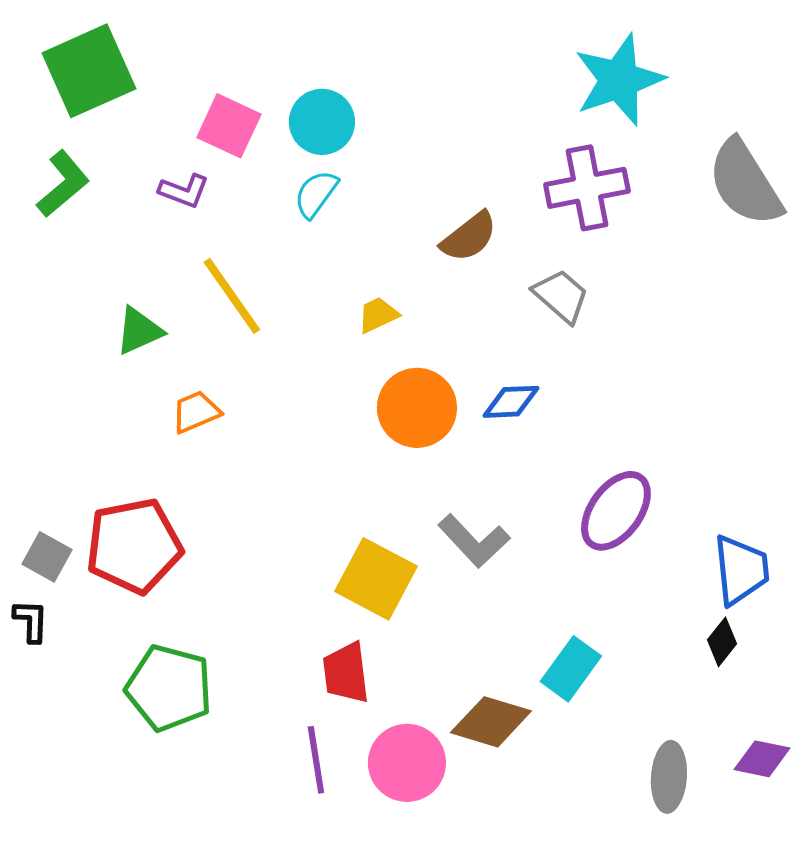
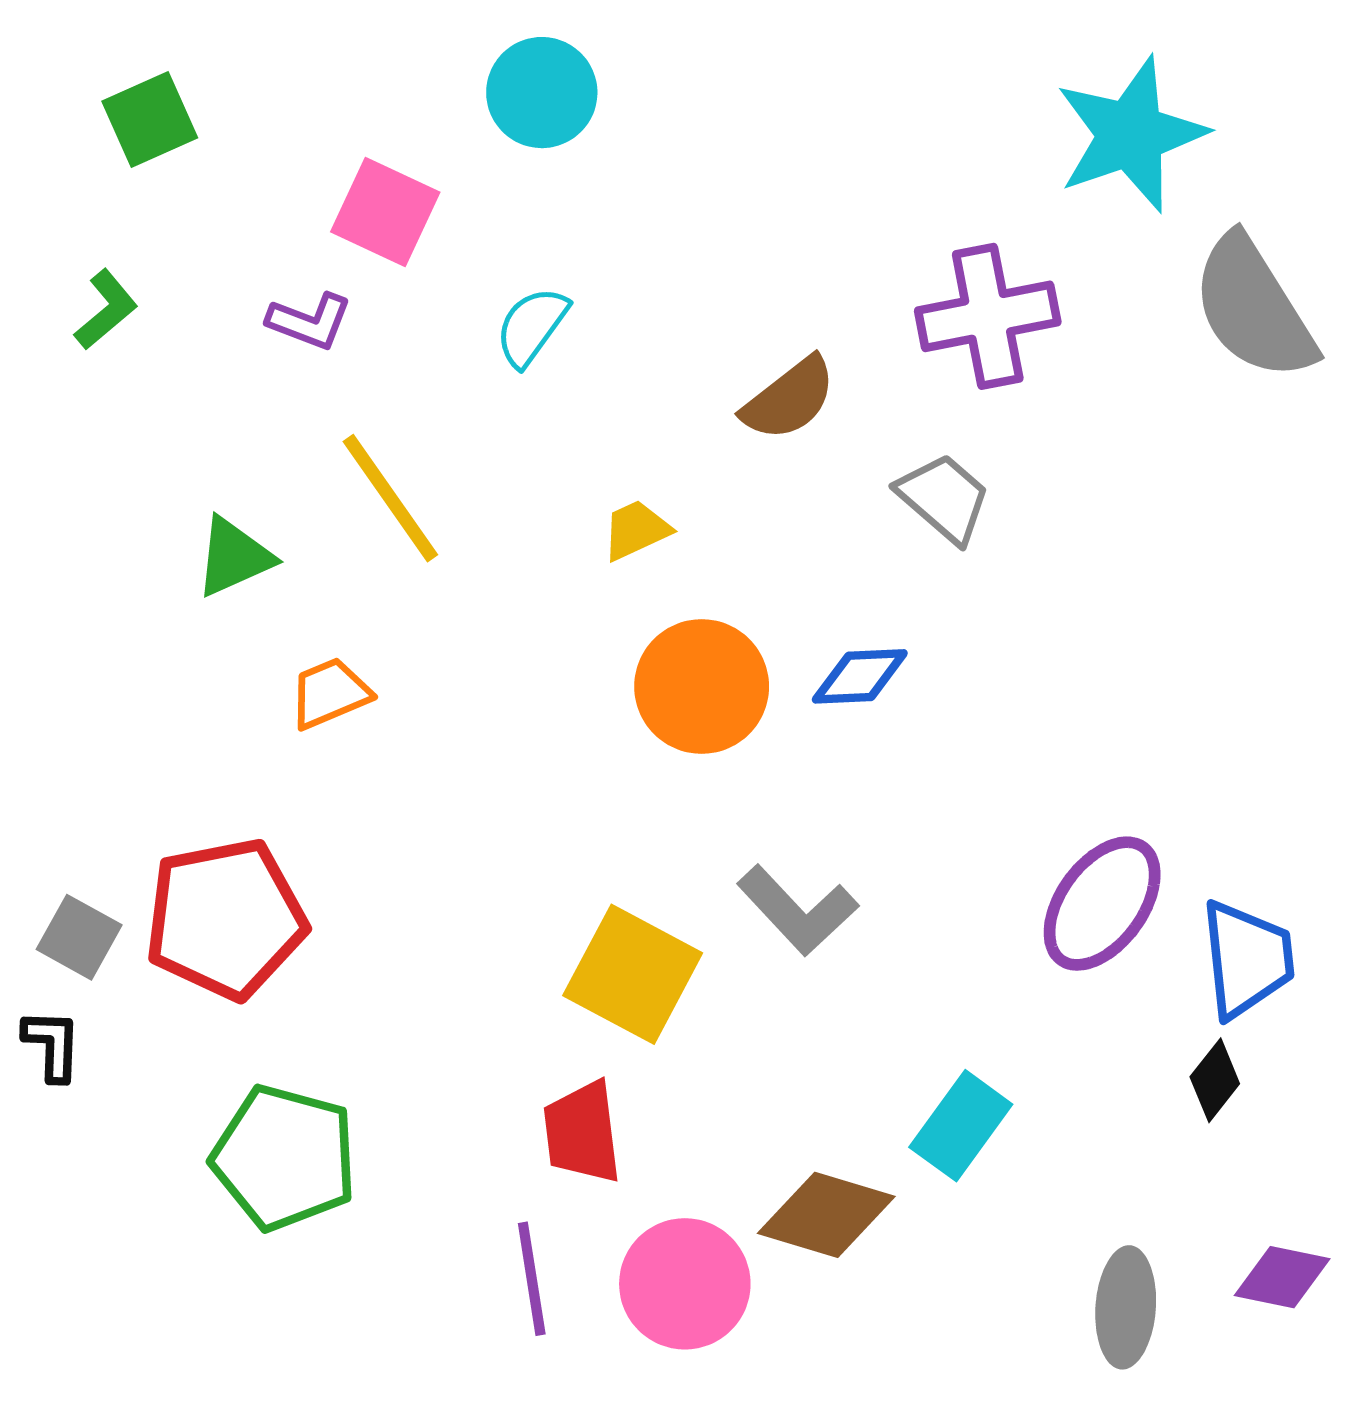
green square: (89, 71) -> (150, 119), size x0.6
cyan star: (619, 80) -> (1131, 135), moved
cyan circle: (322, 122) -> (542, 93), moved
green L-shape: (63, 184) -> (106, 310), size x0.7
purple ellipse: (616, 511) -> (1102, 904), moved

